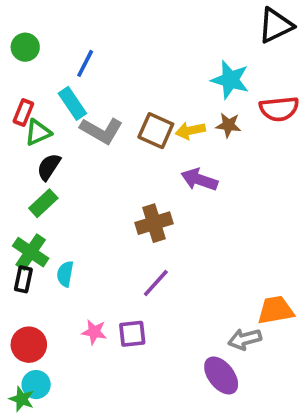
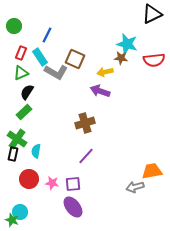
red rectangle: (23, 112) -> (21, 53), moved
brown star: (228, 125) -> (121, 58), moved
brown square: (156, 131) -> (75, 59), moved
purple arrow: (199, 180) -> (100, 91), moved
red circle: (29, 345) -> (29, 179), moved
purple ellipse: (221, 375) -> (73, 207), moved

